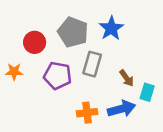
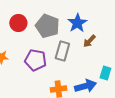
red circle: (35, 42) -> (18, 23), moved
brown arrow: (127, 78) -> (89, 41), moved, turned 80

